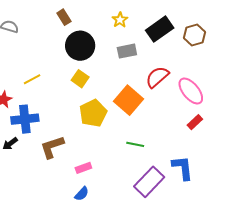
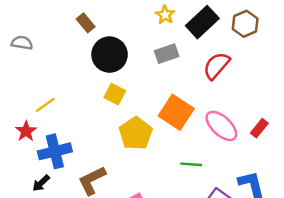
yellow star: (120, 20) -> (165, 15), moved
red semicircle: (157, 77) -> (216, 66), moved
yellow line: (32, 79) -> (45, 105), moved
pink ellipse: (191, 91) -> (221, 126), moved

